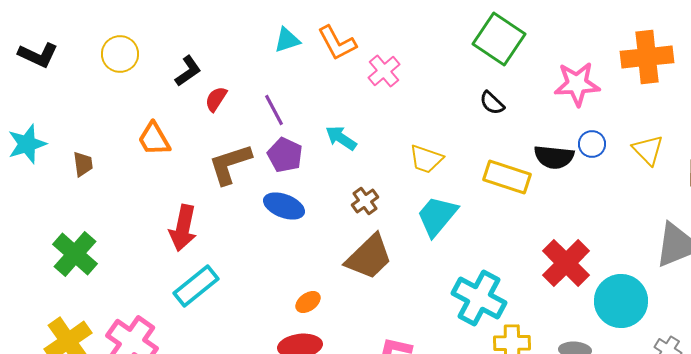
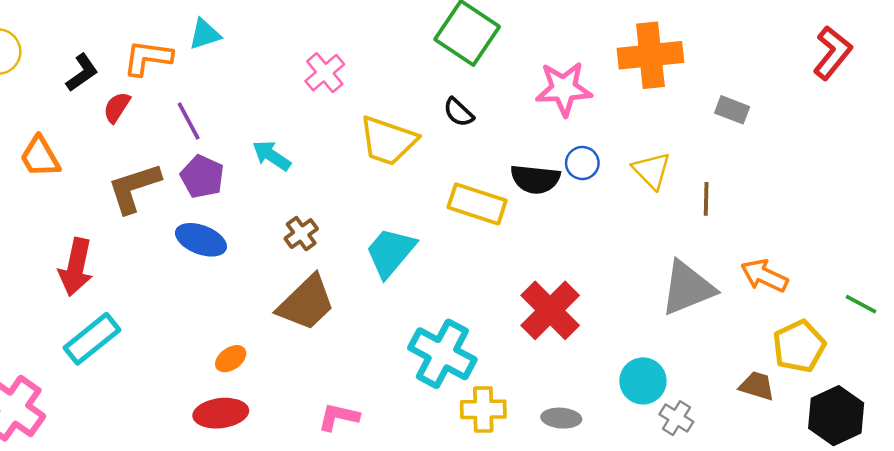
orange L-shape: (337, 43) -> (148, 58), moved, turned 126
yellow trapezoid: (426, 159) -> (388, 141), moved, size x1.4
cyan circle: (621, 301) -> (643, 381), moved, size x0.7

